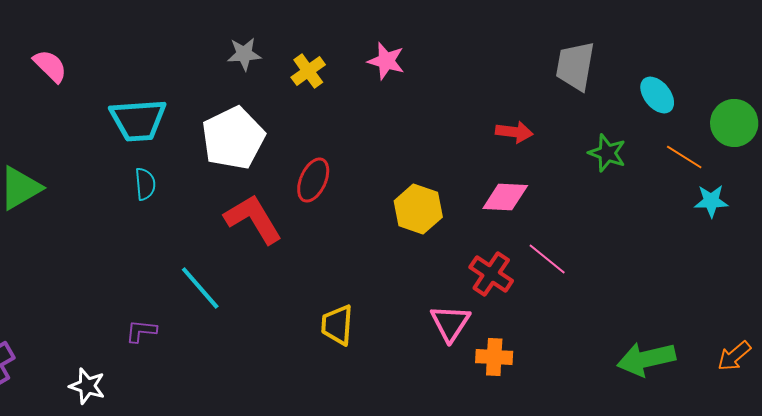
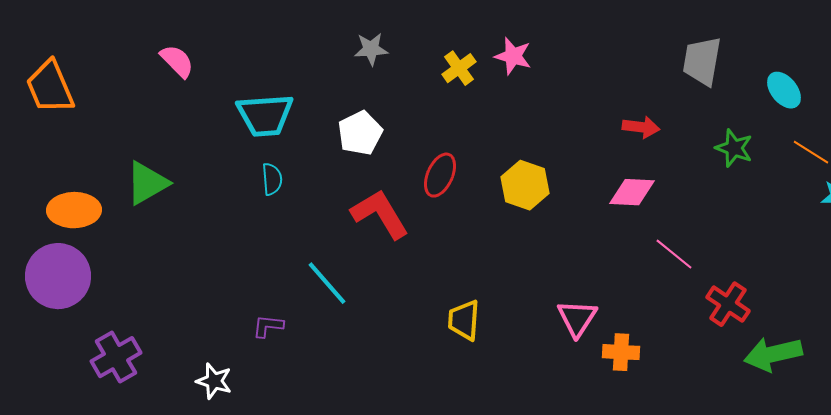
yellow cross: (308, 71) -> (459, 68), moved
white pentagon: (233, 138) -> (360, 133), size x0.7
yellow hexagon: (418, 209) -> (525, 185), moved
red cross: (491, 274) -> (728, 304), moved

